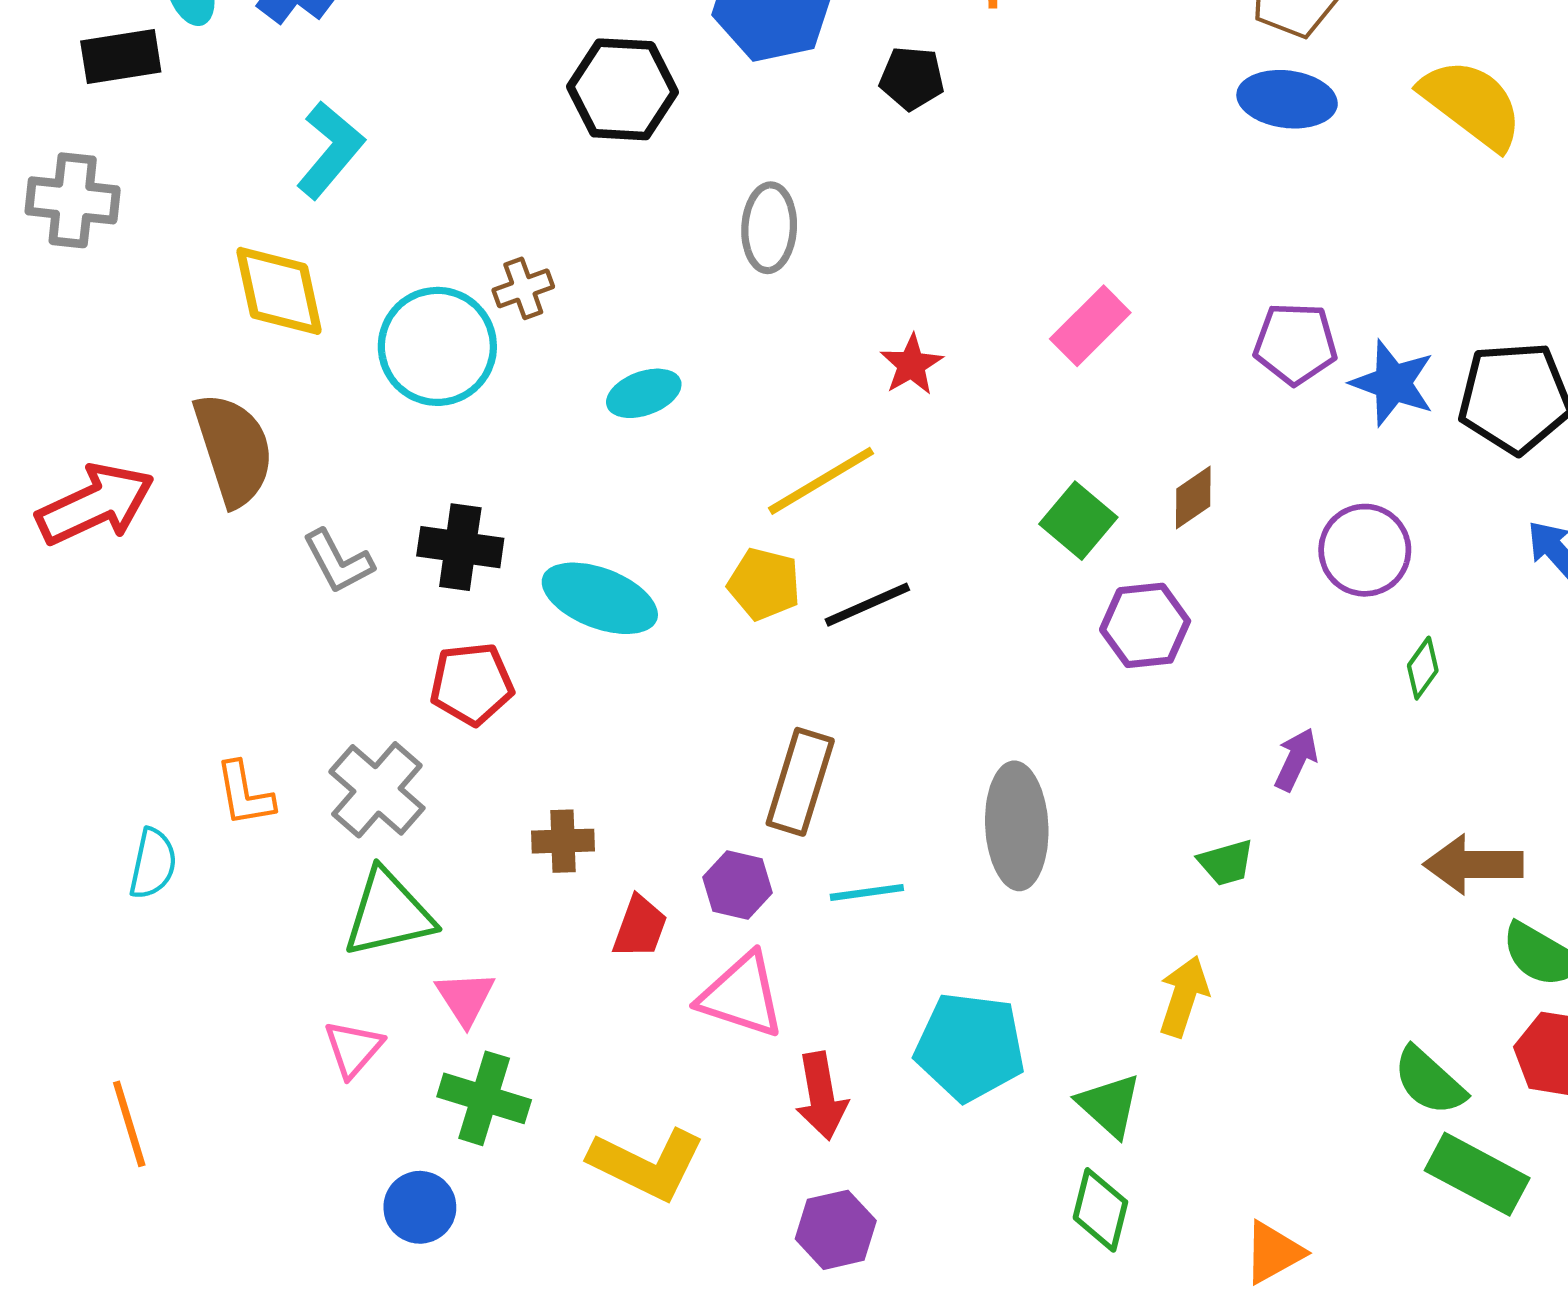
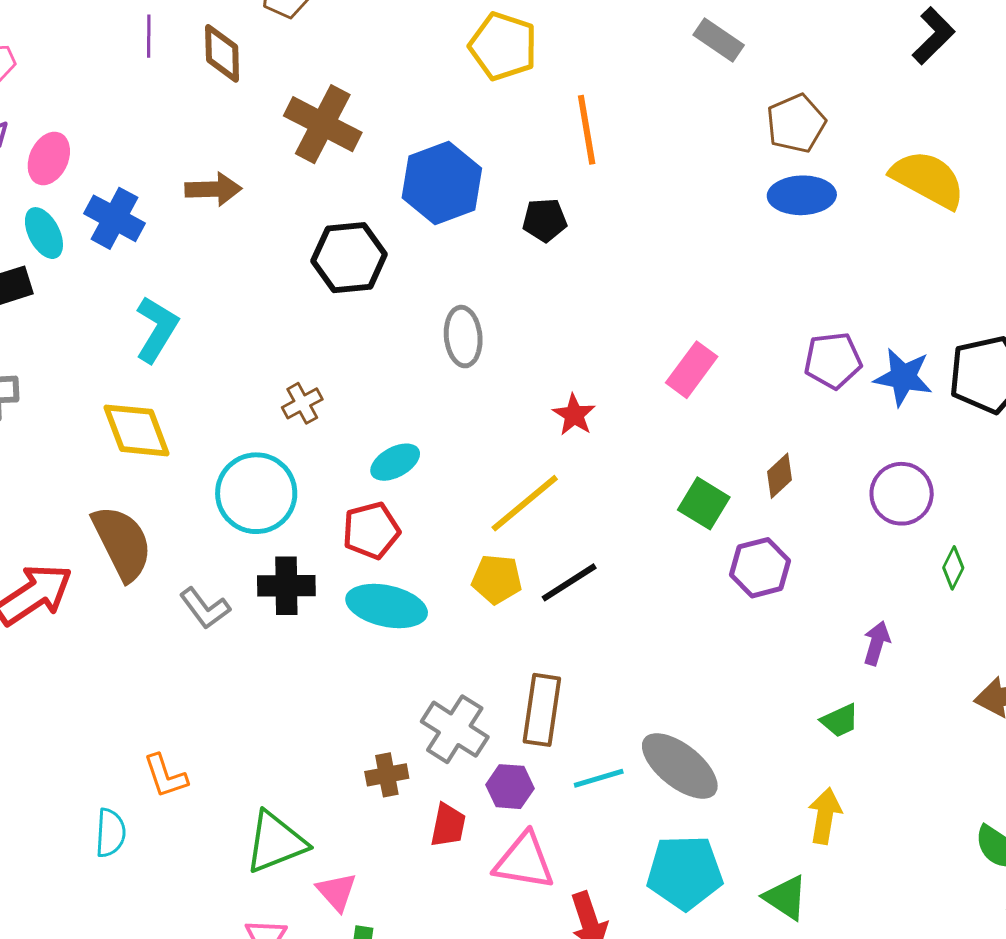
cyan circle: (437, 346) -> (256, 493), moved
red pentagon: (472, 684) -> (371, 530), moved
gray cross: (377, 790) -> (455, 729), moved
gray ellipse: (1017, 826) -> (680, 766), moved, turned -40

